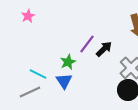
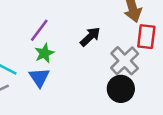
purple line: (87, 44) -> (39, 30), moved

